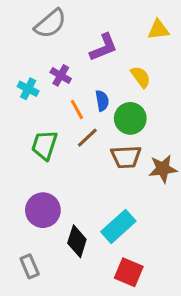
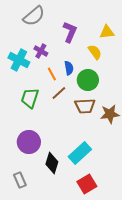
yellow triangle: (158, 30) -> (107, 32), moved
purple L-shape: (104, 47) -> (70, 32), turned -45
cyan cross: (28, 89) -> (19, 60), size x1.5
red square: (129, 272) -> (87, 184), turned 36

